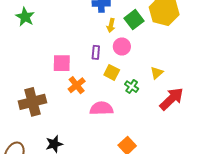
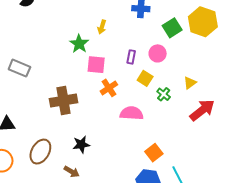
green star: (25, 17) -> (79, 44), moved
yellow arrow: (111, 25) -> (102, 27), moved

